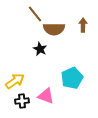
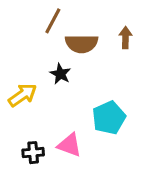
brown line: (35, 14) -> (53, 21), turned 66
yellow arrow: (15, 81) -> (23, 95), moved

